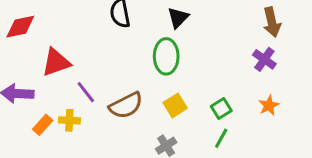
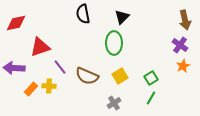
brown semicircle: (126, 105) -> (87, 76), turned 50
orange star: (269, 105) -> (183, 66), moved

